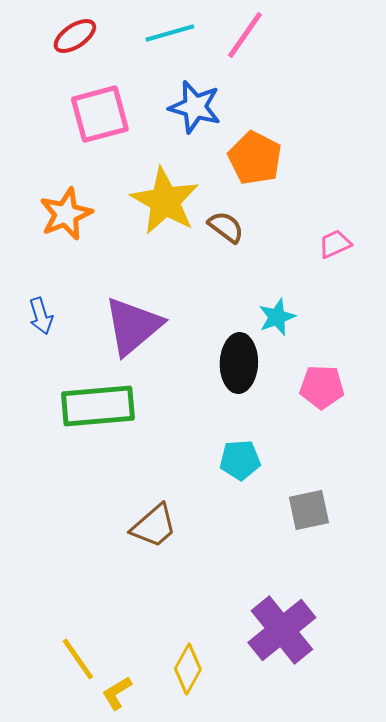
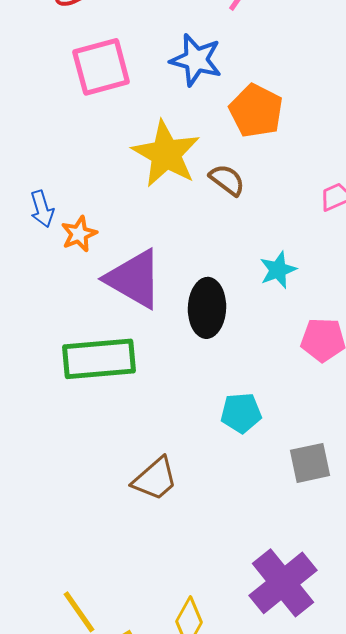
orange star: (66, 214) -> (79, 234), moved, size x0.7
blue arrow: (41, 316) -> (42, 209), moved
purple triangle: (133, 326) -> (134, 279), turned -50
black ellipse: (239, 363) -> (207, 308), moved

